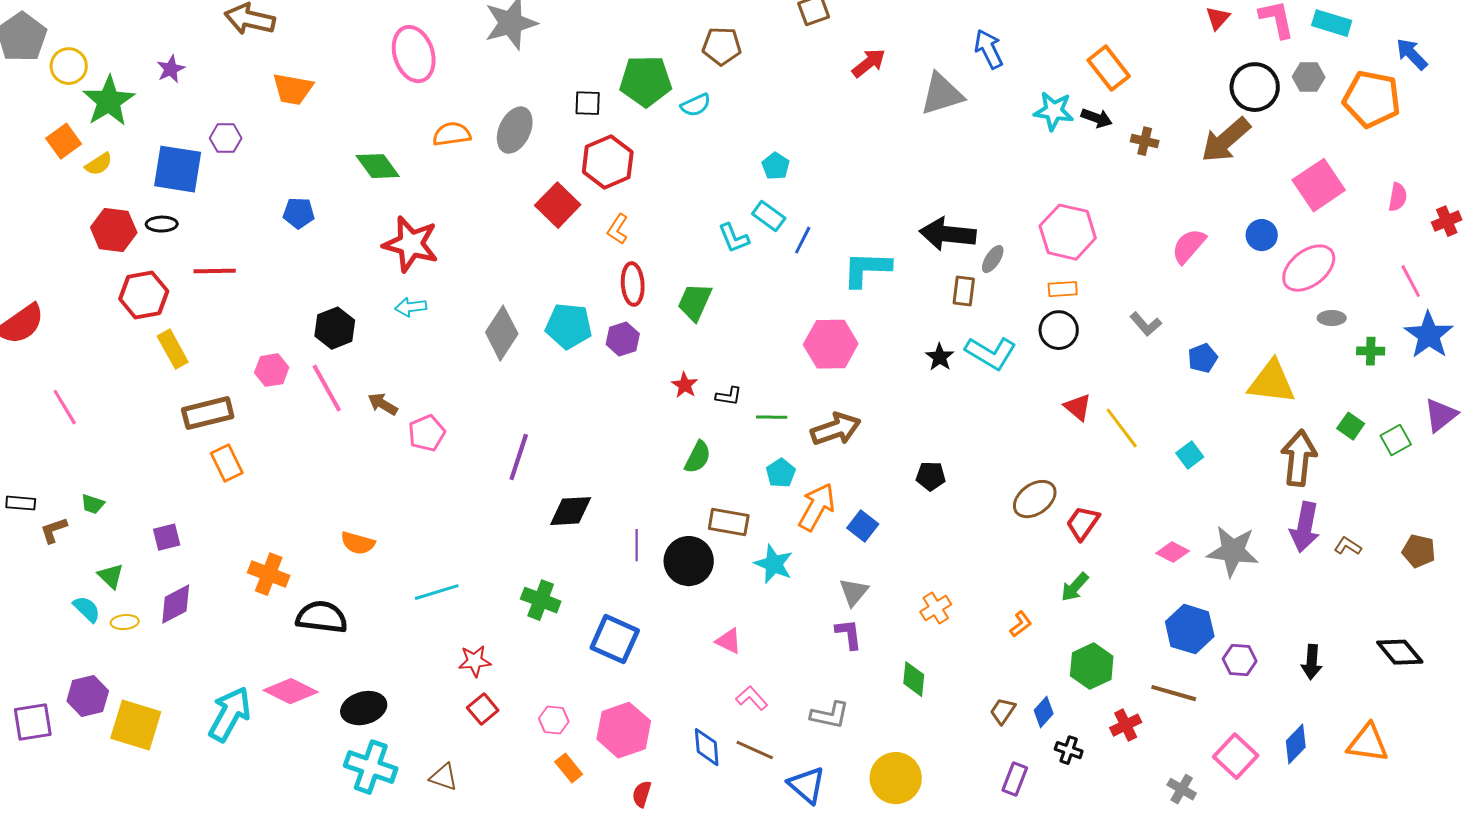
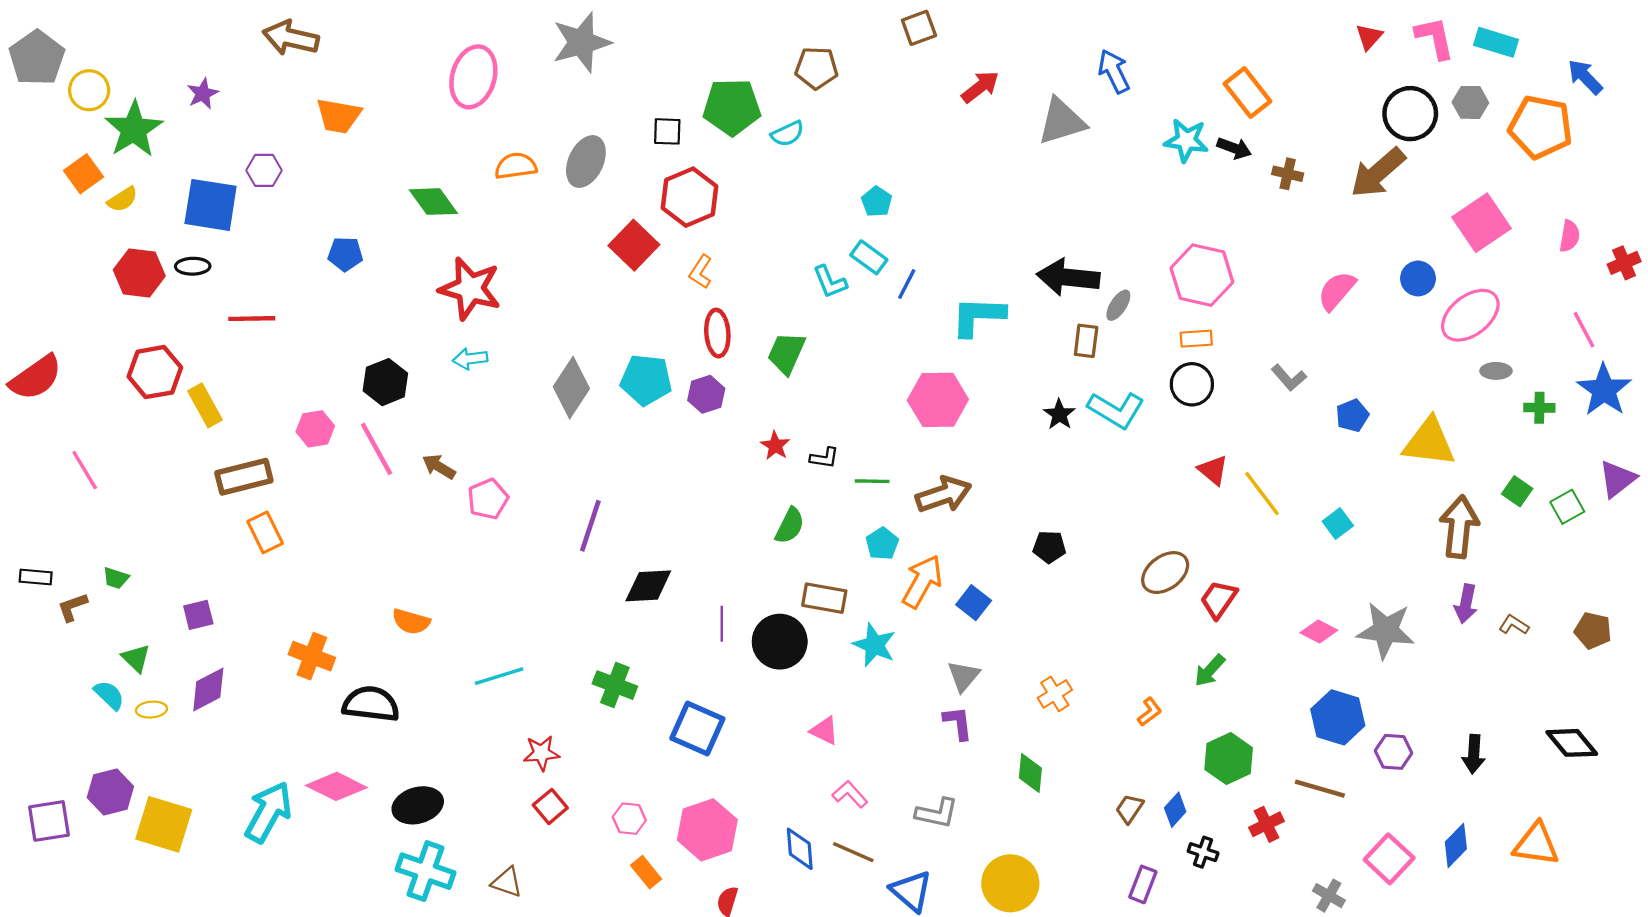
pink ellipse: (414, 54) -> (473, 77), turned 34
red hexagon: (144, 295) -> (155, 372), moved
purple arrow: (1305, 527) -> (1466, 604), size x0.7

